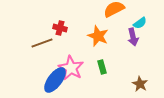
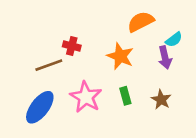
blue ellipse: (55, 80) -> (40, 107), moved
brown star: (140, 84) -> (161, 100), moved

